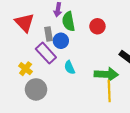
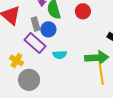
cyan semicircle: (70, 67) -> (60, 55), turned -64

